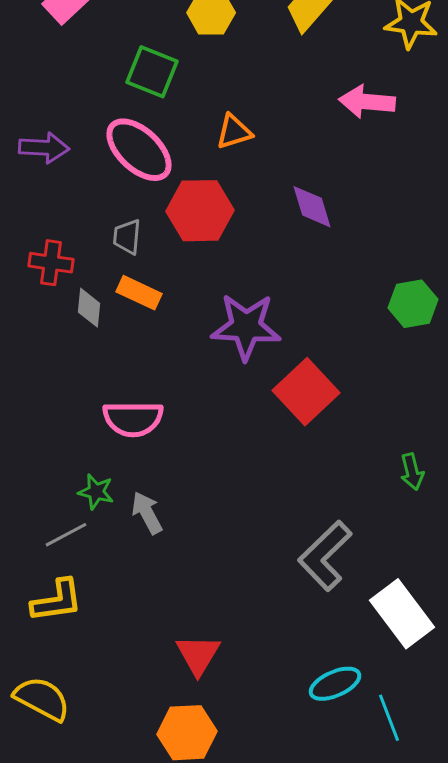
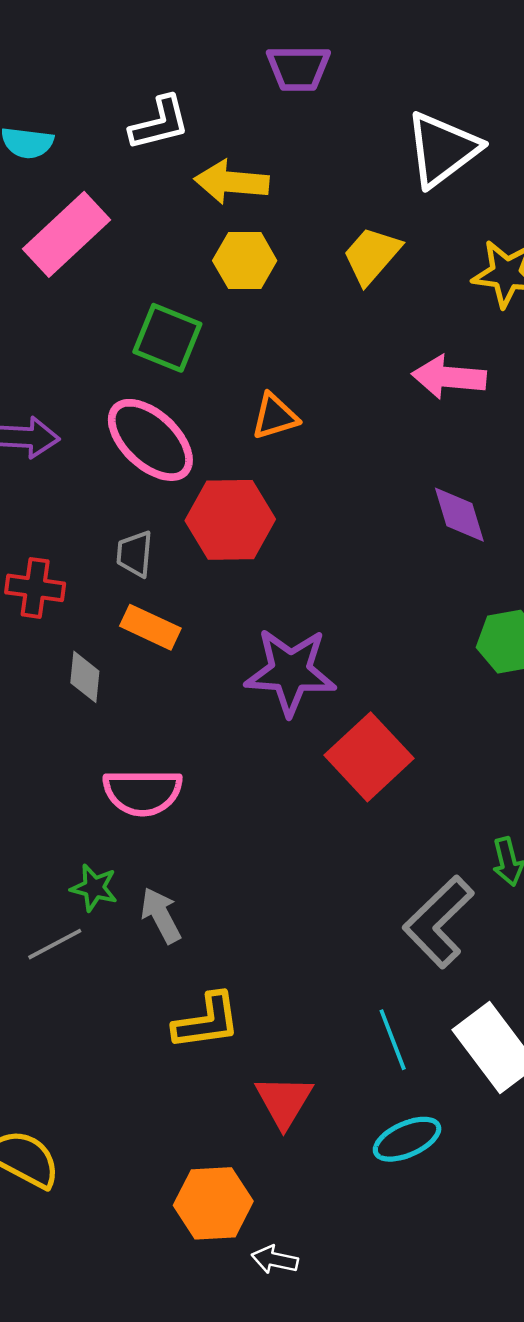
purple diamond: (312, 207) -> (459, 515), moved
gray diamond: (89, 308) -> (85, 677), moved
gray L-shape: (325, 556) -> (438, 922), moved
yellow L-shape: (57, 601) -> (207, 1021), moved
red triangle: (198, 655) -> (284, 1101), moved
cyan line: (389, 718) -> (393, 1040), moved

